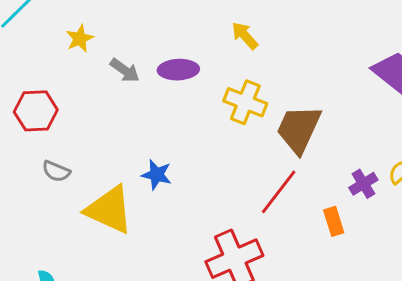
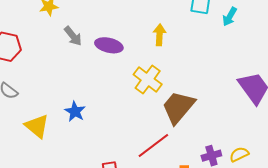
yellow arrow: (245, 36) -> (159, 35), turned 30
yellow triangle: (109, 210) -> (37, 126), size x0.7

